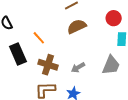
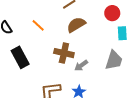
orange line: (39, 38) -> (38, 25), moved
brown cross: (48, 65) -> (64, 53), moved

